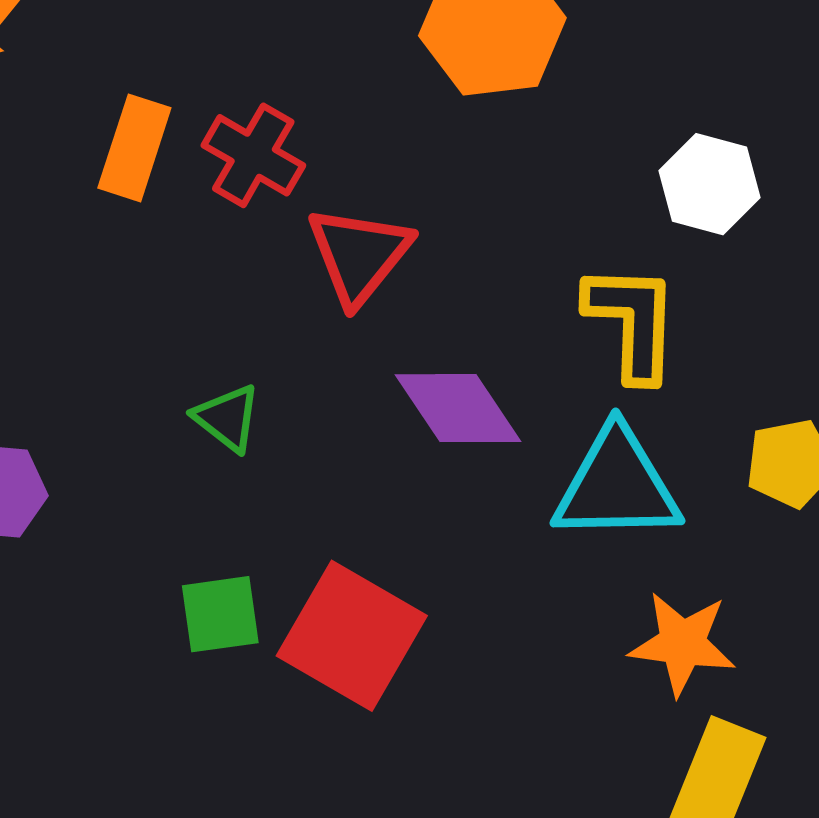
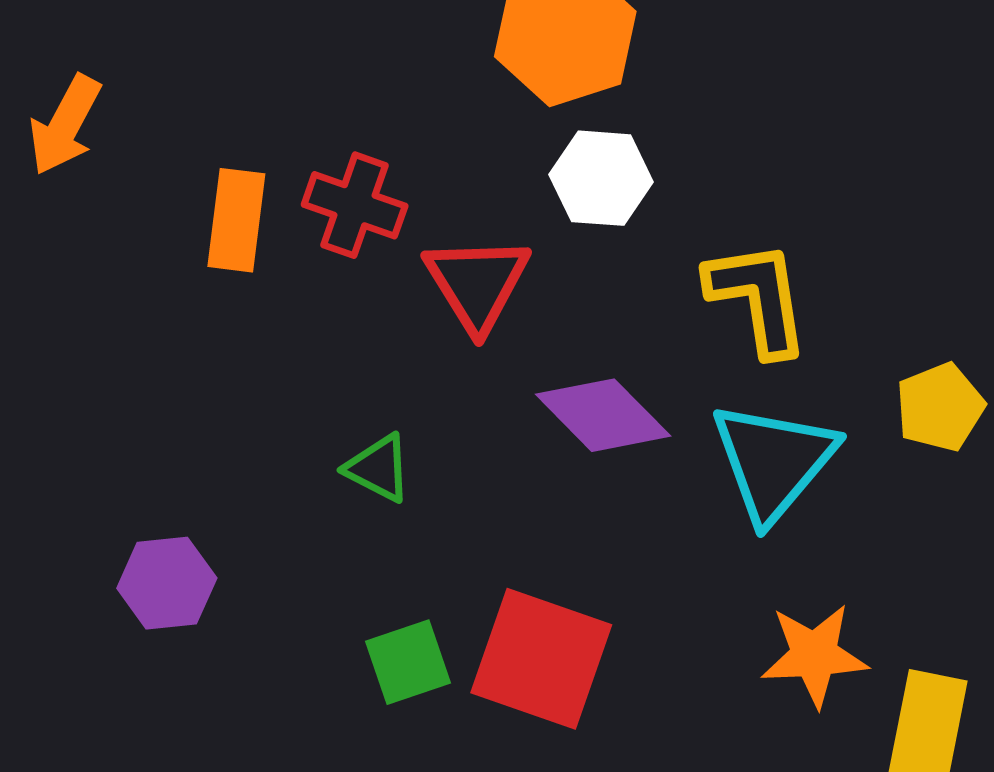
white hexagon: (710, 184) -> (601, 178), moved
cyan triangle: (617, 485) -> (774, 461), turned -38
orange star: (682, 644) -> (814, 655), moved

